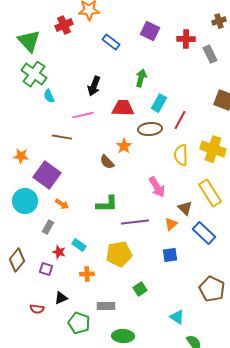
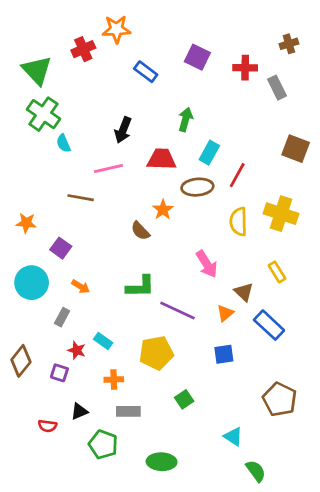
purple square: (47, 175) -> (61, 248), size x0.6
yellow rectangle: (210, 193) -> (277, 272), size x0.6
purple line: (135, 222) -> (177, 310), turned 32
gray rectangle: (106, 306) -> (128, 411), moved

